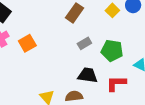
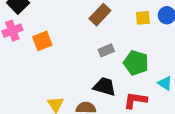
yellow square: (112, 10) -> (143, 18), turned 32

